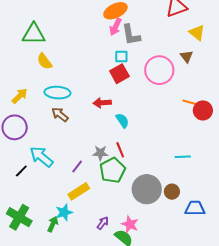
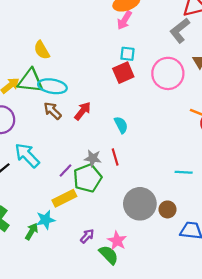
green triangle: (34, 34) -> (30, 81), moved
gray L-shape: (131, 35) -> (180, 30), moved, turned 55
red arrow: (102, 103) -> (83, 111), moved, turned 126
green pentagon: (112, 170) -> (87, 178), moved

